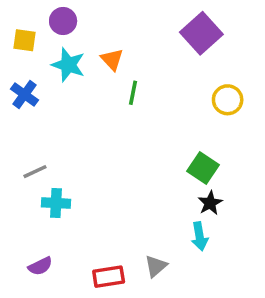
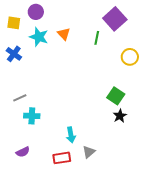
green line: (133, 93) -> (97, 38), moved
cyan arrow: (200, 236) -> (71, 135), moved

